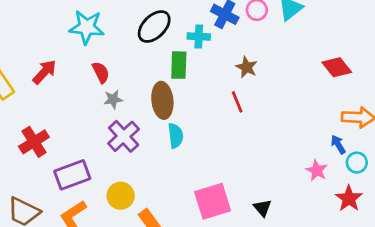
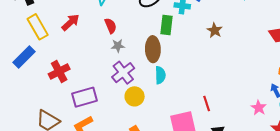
red line: (237, 102) -> (207, 103), moved
yellow circle: (121, 196) -> (135, 96), moved

